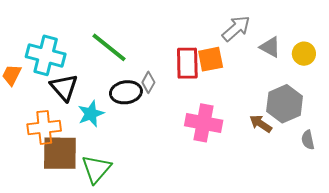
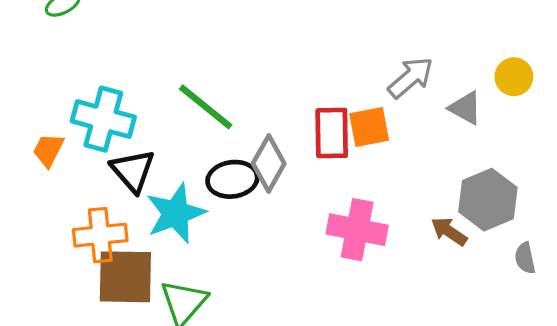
yellow circle: (304, 54) -> (514, 77), moved
gray diamond: (148, 82) -> (269, 164), size x1.6
cyan star: (91, 114) -> (176, 213), size x1.4

